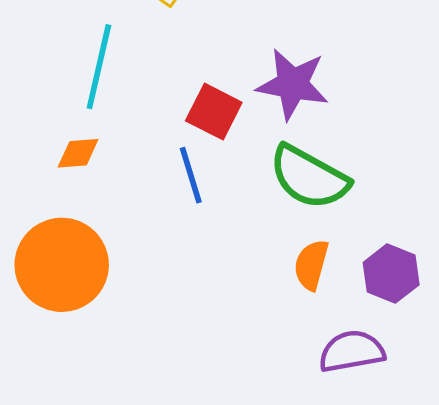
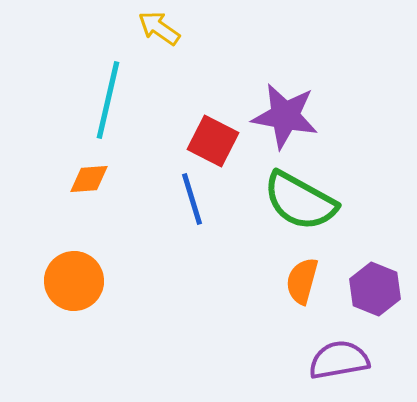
orange circle: (62, 265) -> (74, 281), size x0.7

